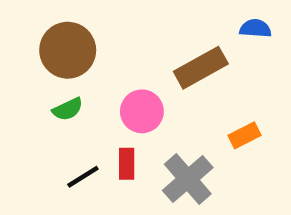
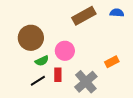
brown circle: (68, 50) -> (31, 38), moved
brown rectangle: (201, 68) -> (84, 16), moved
green semicircle: (68, 109) -> (42, 61), moved

